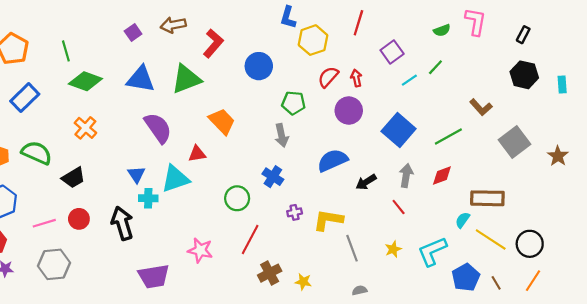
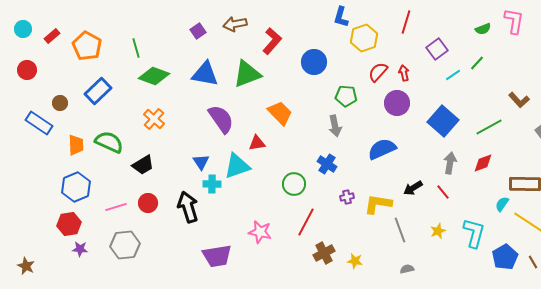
black arrow: (366, 182) -> (413, 188), moved
cyan L-shape: (432, 251) -> (474, 233), turned 128

